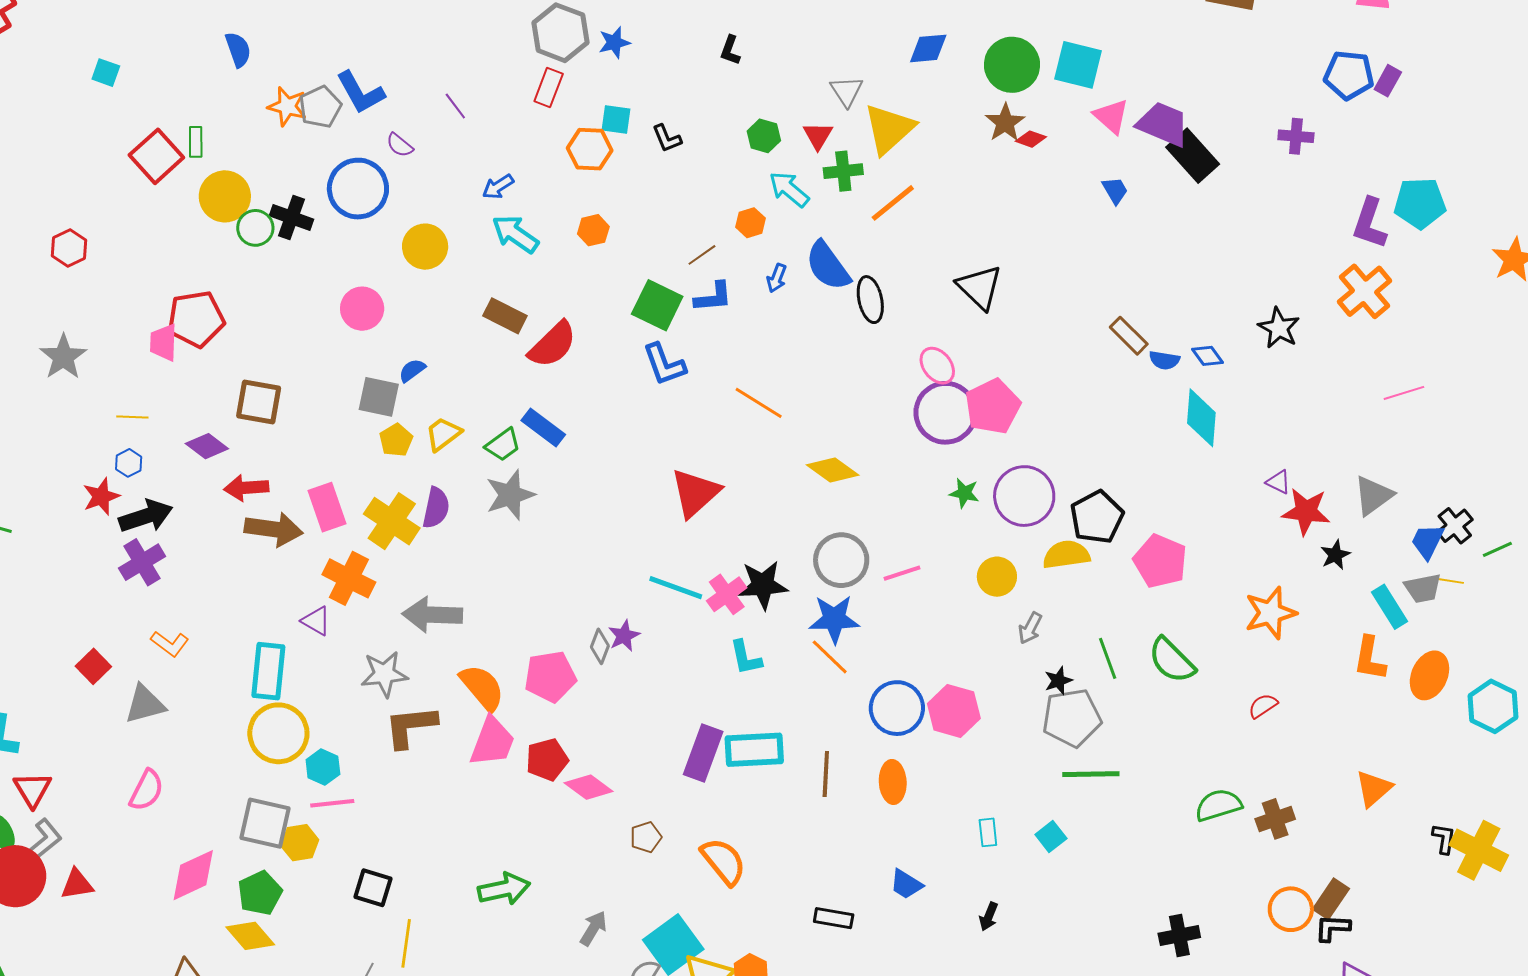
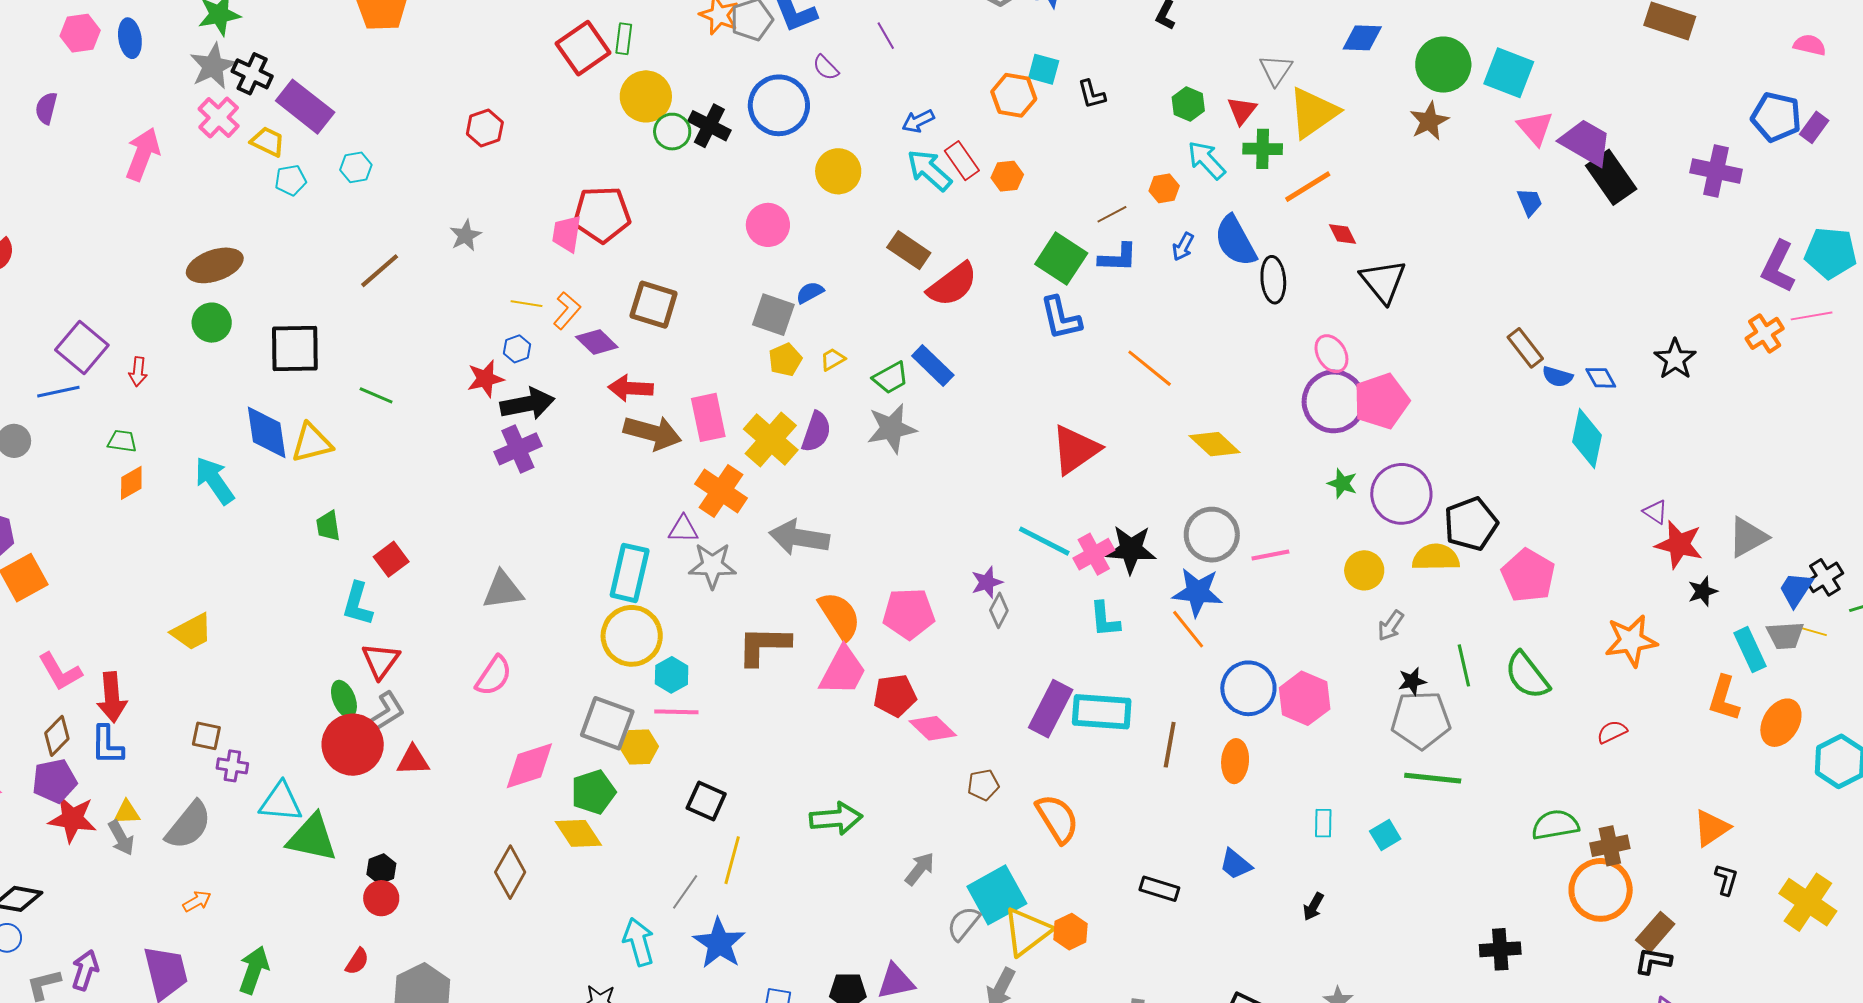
red rectangle: (549, 87) -> (962, 161), moved, turned -63
purple cross: (1296, 136) -> (1716, 171), size x1.4
red diamond: (1031, 139) -> (1342, 234), moved, turned 36
orange cross: (1364, 291) -> (1765, 333), size x0.7
gray star: (63, 357) -> (465, 235), size x0.7
pink line: (1404, 393) -> (1812, 316), moved
yellow trapezoid: (443, 434) -> (833, 359), size x0.7
purple triangle: (316, 621) -> (683, 529), turned -36
orange L-shape: (170, 644) -> (567, 310), moved, turned -93
gray diamond: (600, 646) -> (999, 610), moved
red square: (93, 666) -> (391, 559), moved
gray star: (384, 674) -> (712, 566), moved
black L-shape: (1444, 839) -> (1726, 880), moved
orange circle: (1291, 909) -> (1601, 890), moved, size x1.4

